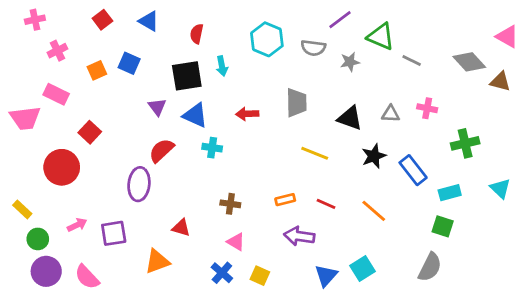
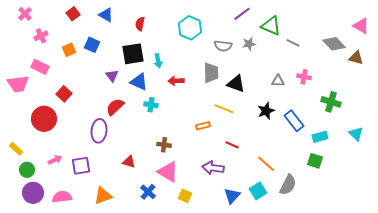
pink cross: (35, 20) -> (25, 14), turned -32
gray semicircle: (313, 48) -> (223, 46), moved
cyan arrow: (222, 66) -> (158, 61), moved
black triangle: (350, 118) -> (236, 84), moved
green cross: (465, 143) -> (331, 102), turned 30
orange rectangle: (285, 200) -> (203, 126), moved
orange line: (374, 211) -> (266, 164), moved
pink triangle: (236, 242) -> (168, 172), size x1.6
orange triangle: (157, 261) -> (103, 196), moved
gray semicircle: (430, 267) -> (288, 185), moved
blue cross: (222, 273) -> (148, 192), moved
pink semicircle: (87, 277) -> (62, 197), turned 126

